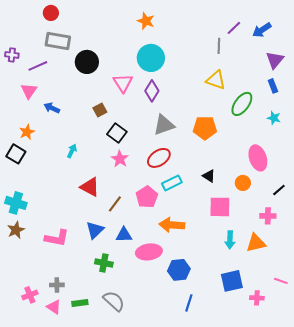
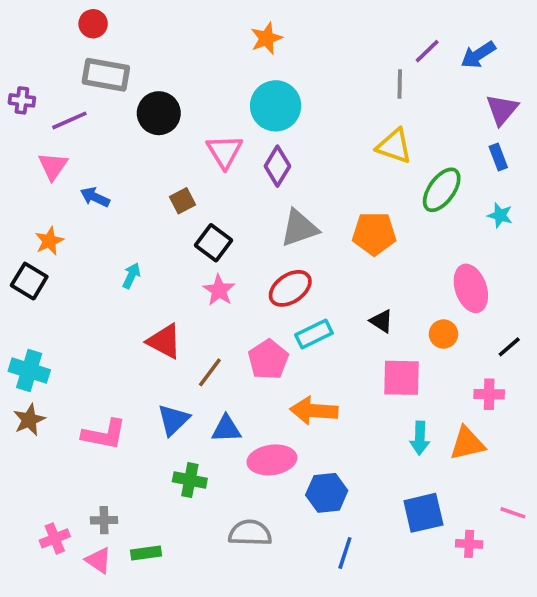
orange star: (146, 21) -> (266, 38), turned 30
gray semicircle: (114, 301) -> (250, 533), moved, turned -40

